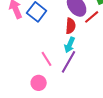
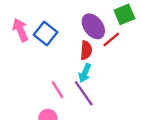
purple line: (69, 62) -> (84, 93), turned -65

